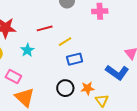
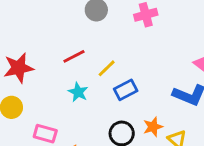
cyan star: (27, 50) -> (78, 92), moved

